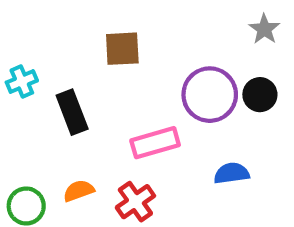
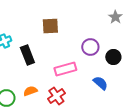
purple circle: (210, 95) -> (90, 47), size x0.7
black circle: (260, 95) -> (113, 57), moved
blue semicircle: (232, 173) -> (100, 83), turned 49

